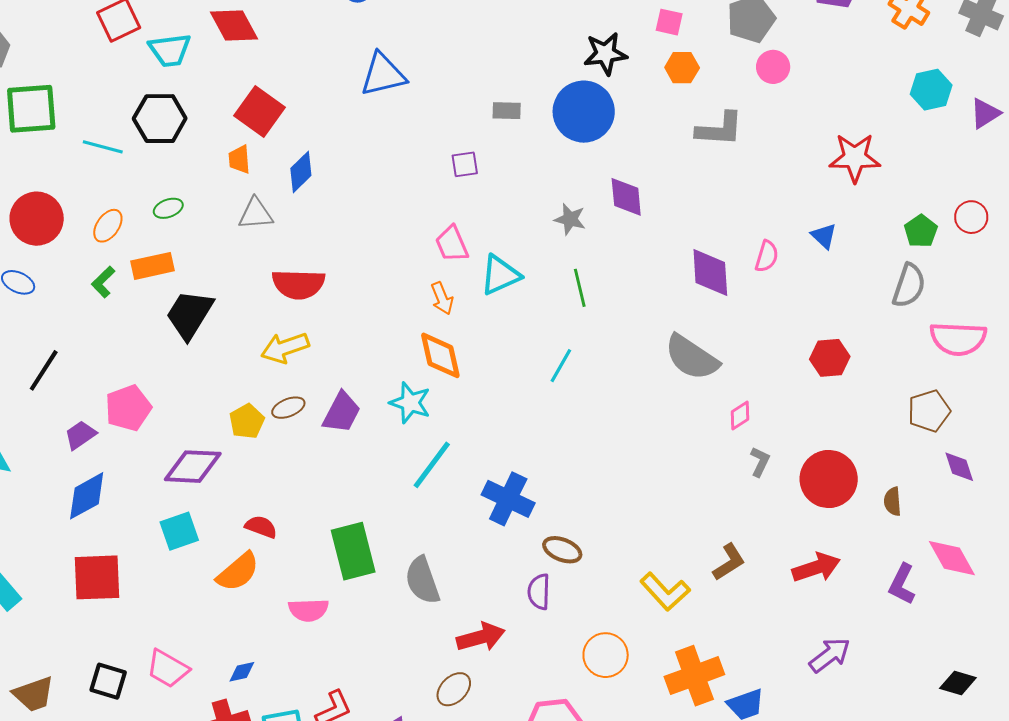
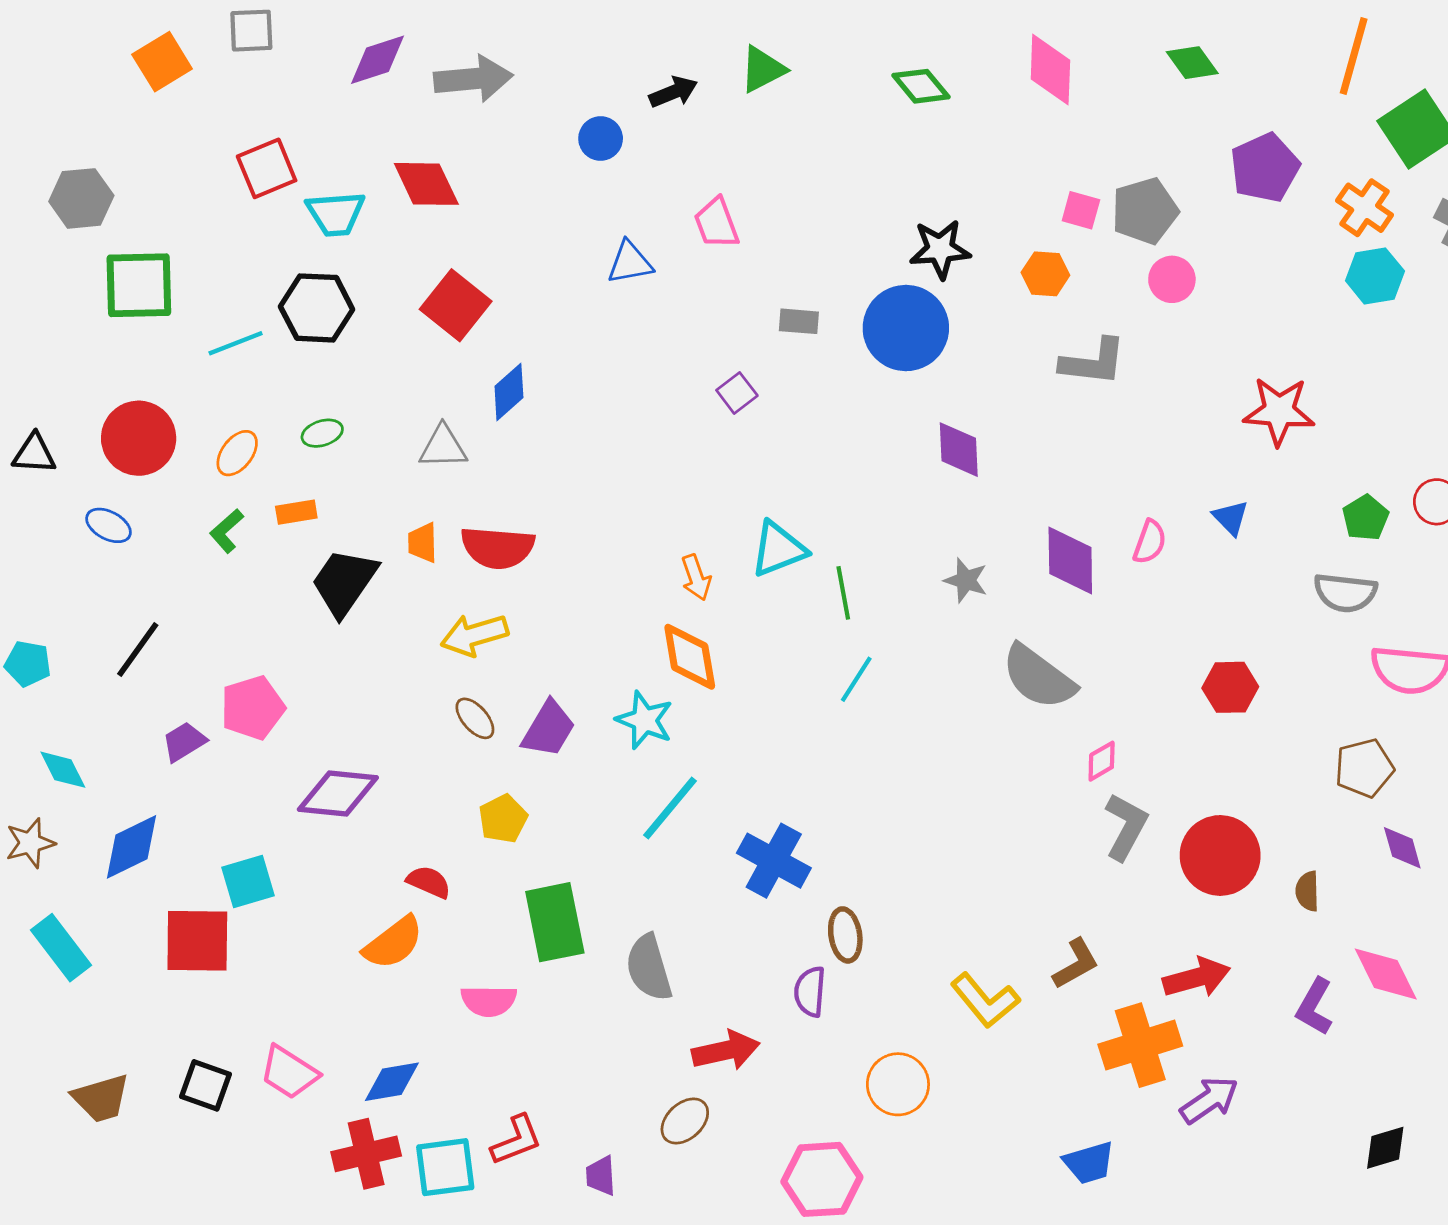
pink square: (669, 22) -> (1081, 210), moved
blue triangle: (383, 75) -> (630, 263), size x0.7
cyan hexagon: (931, 90) -> (1375, 276), moved
cyan line: (103, 147) -> (236, 343), turned -39
orange trapezoid: (239, 159) -> (423, 543), moved
purple square: (465, 164) -> (737, 393), turned -32
gray star: (570, 219) -> (966, 580), moved
pink trapezoid: (452, 244) -> (716, 223), moved
orange rectangle: (153, 266) -> (296, 512), size x0.7
gray semicircle: (909, 286) -> (1345, 593), turned 75
green line: (580, 288) -> (843, 593), moved
brown ellipse: (288, 408) -> (475, 718), turned 68
yellow pentagon: (247, 421) -> (503, 819), moved
gray L-shape: (760, 462) -> (1126, 827), size x1.6
blue diamond: (87, 496) -> (132, 847), moved
cyan square: (179, 531) -> (248, 881), moved
brown ellipse: (562, 550) -> (845, 935), turned 57
blue diamond: (242, 672) -> (392, 1082), size x1.5
orange cross: (694, 676) -> (1140, 1045), moved
black diamond: (958, 683) -> (1385, 1148), turned -36

